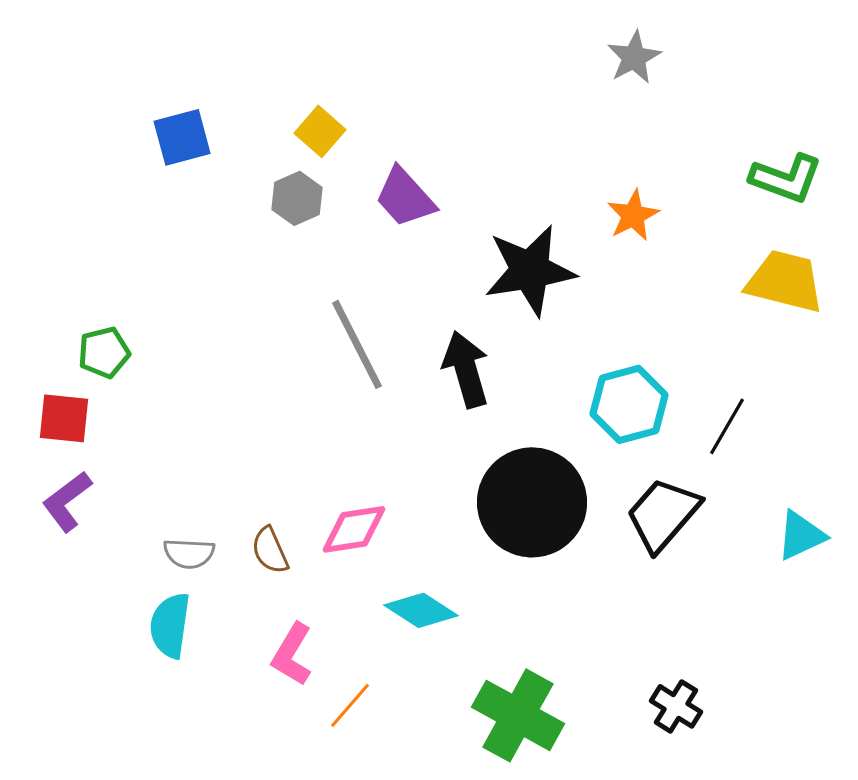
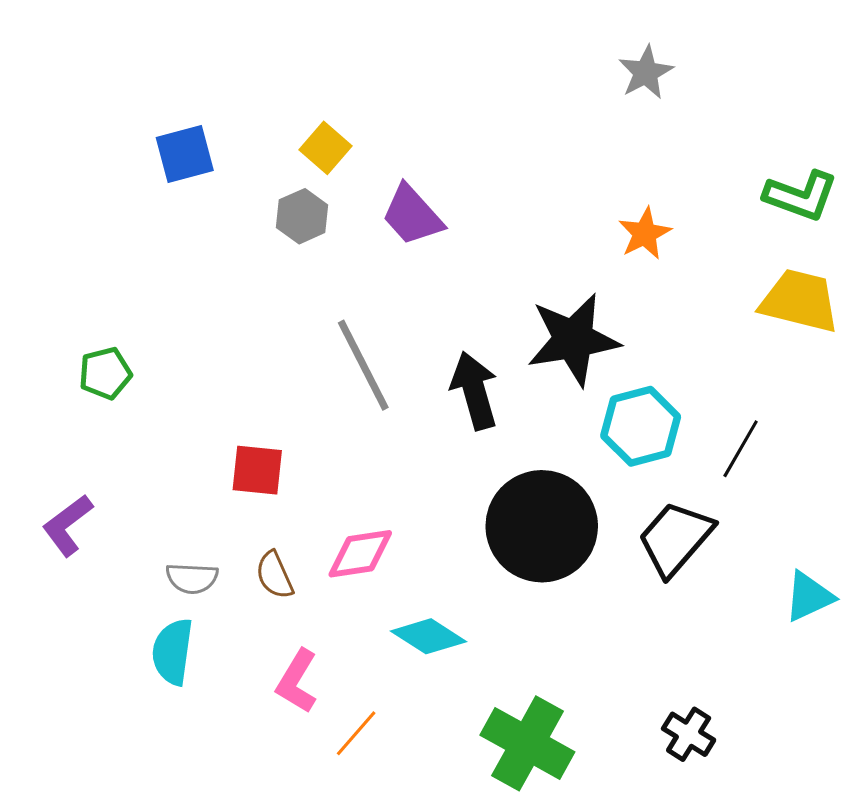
black star: (530, 270) -> (573, 340), moved
red square: (64, 418) -> (257, 470), moved
cyan triangle: (801, 535) -> (809, 597), moved

